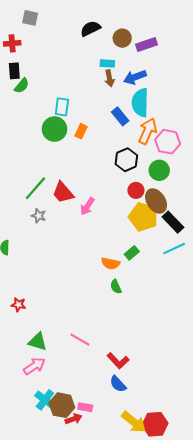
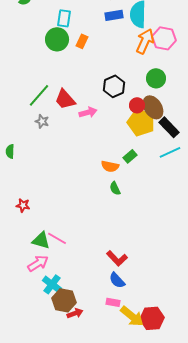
blue rectangle: (120, 116) -> (114, 15), moved, turned -60
pink hexagon: (168, 142) -> (164, 38), moved
black hexagon: (126, 160) -> (114, 86), moved
red circle: (136, 190) -> (137, 105), moved
pink arrow: (87, 206) -> (88, 112), turned -138
pink line: (80, 340) -> (57, 238), moved
cyan cross: (45, 400) -> (52, 284), moved
pink rectangle: (85, 407) -> (113, 302), moved

